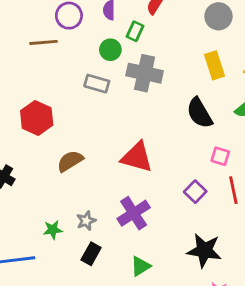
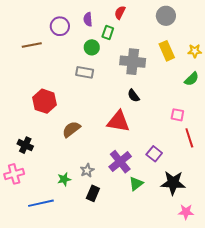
brown line: (43, 42) -> (32, 45), moved
gray cross: (145, 73) -> (133, 62), moved
black semicircle: (200, 113) -> (133, 96), moved, size x0.6
purple square: (195, 192) -> (154, 154), moved
green triangle: (141, 266) -> (136, 184), moved

